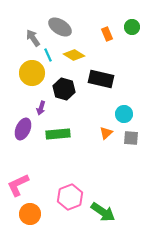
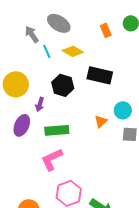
yellow circle: (32, 73) -> (16, 84), moved
orange triangle: (106, 133) -> (101, 121), moved
pink L-shape: (18, 185) -> (52, 159), moved

